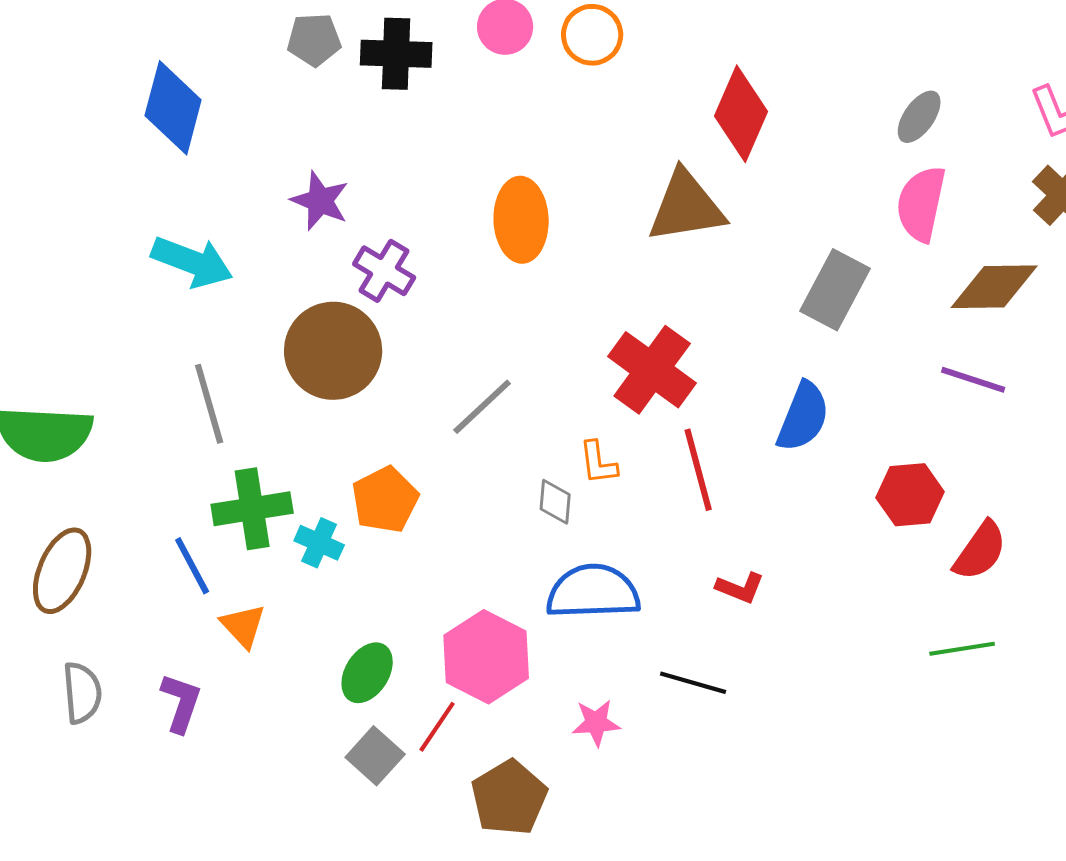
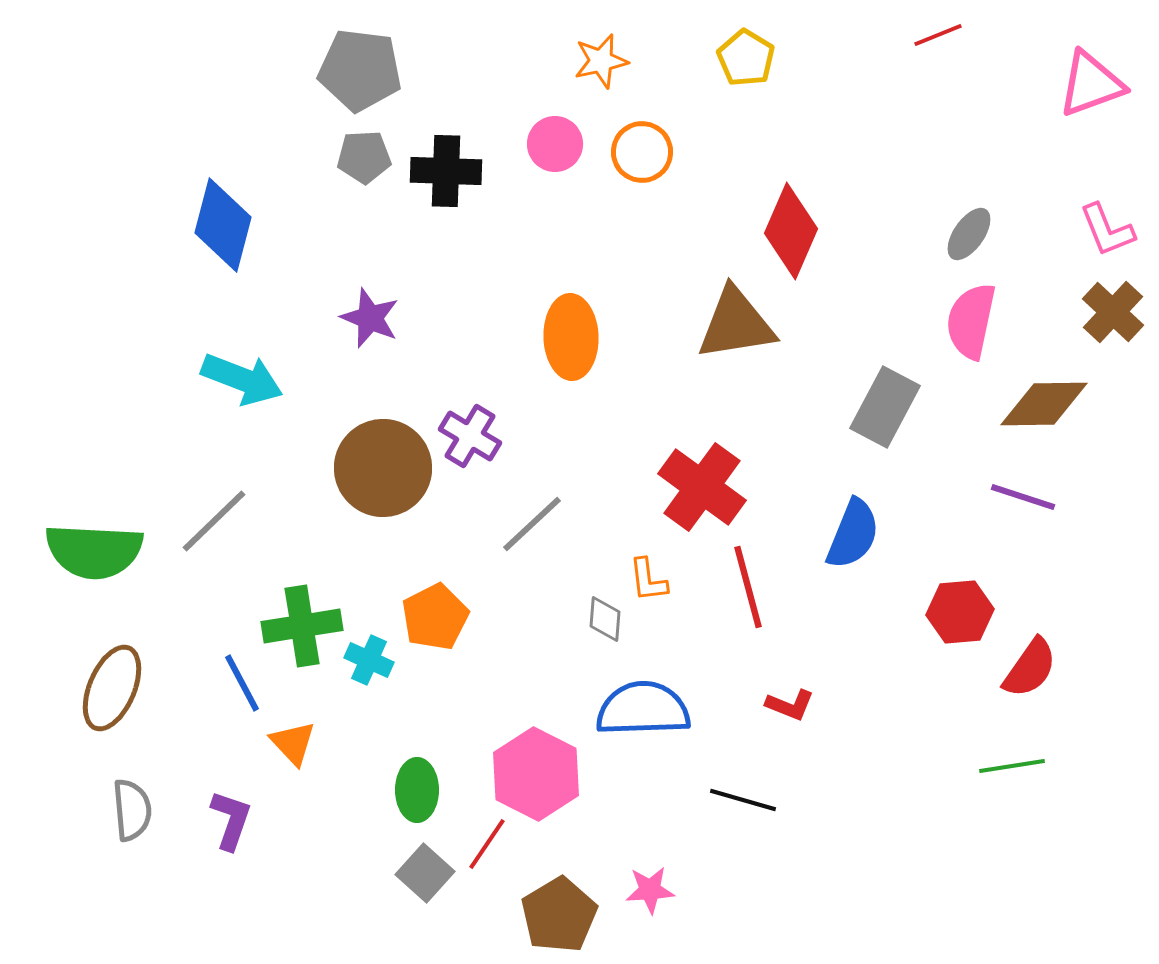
purple cross: (384, 271) -> (470, 436), moved
gray line: (209, 404) -> (214, 521), moved, turned 62
green ellipse: (367, 673) -> (417, 790), turned -32
pink star: (596, 723) -> (650, 890), moved

